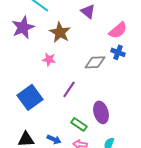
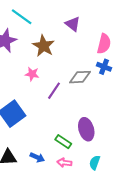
pink semicircle: (118, 30) -> (104, 44), turned -36
purple line: (69, 89) -> (54, 91), moved

